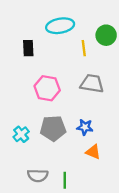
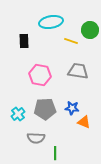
yellow line: (84, 48) -> (71, 41), turned -64
orange triangle: (93, 152) -> (84, 122), moved
gray semicircle: (38, 176) -> (36, 138), moved

